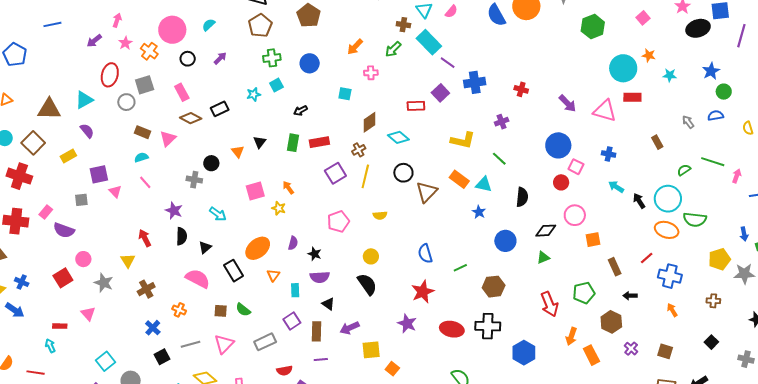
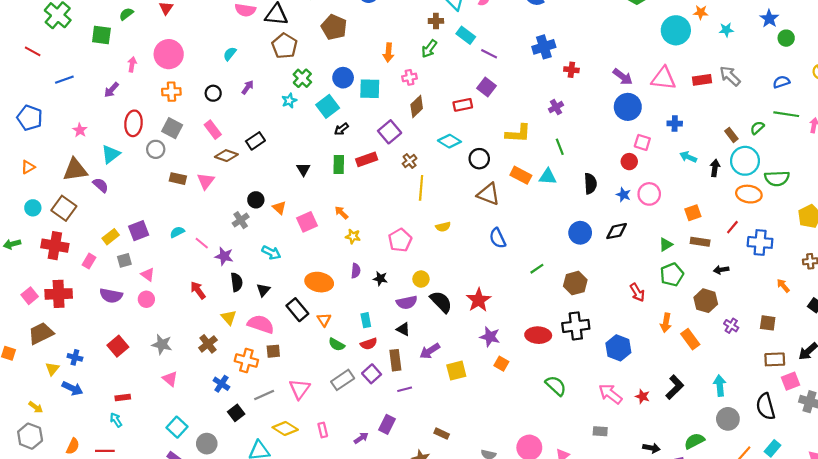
pink circle: (172, 30) -> (169, 54), moved
cyan rectangle: (429, 42) -> (466, 35), size x0.7
pink star: (125, 43) -> (80, 130), moved
orange arrow: (355, 47) -> (388, 53), turned -30
orange cross: (149, 51) -> (171, 92), turned -30
green cross: (272, 58) -> (302, 78), turned -30
blue cross: (475, 82) -> (544, 47), moved
gray square: (145, 85) -> (172, 128), turned -36
cyan square: (276, 85) -> (328, 106), moved, size x1.5
cyan star: (254, 94) -> (289, 101), moved
cyan square: (345, 94) -> (370, 89), moved, size x1.5
red rectangle: (632, 97) -> (702, 80), moved
blue semicircle: (716, 116) -> (781, 82), moved
brown diamond: (369, 122) -> (417, 106), moved
gray arrow: (688, 122) -> (730, 76), moved, size x1.5
purple semicircle: (87, 131) -> (101, 185), moved
brown rectangle: (657, 142) -> (731, 135), moved
blue circle: (558, 145) -> (628, 107), moved
orange triangle: (238, 152) -> (279, 208), moved
yellow rectangle: (68, 156) -> (111, 237), moved
cyan semicircle: (141, 157) -> (177, 232), moved
green line: (499, 159) -> (560, 147), turned 35
purple square: (335, 173) -> (390, 132), moved
black circle: (403, 173) -> (479, 159), moved
gray cross: (194, 180) -> (241, 220), turned -35
pink line: (145, 182) -> (202, 243), moved
pink triangle: (115, 191) -> (148, 275), moved
brown triangle: (427, 192) -> (488, 194), turned -45
black arrow: (639, 201) -> (715, 168), turned 49
yellow star: (279, 208) -> (353, 236), moved
pink rectangle: (46, 212) -> (89, 261), moved
blue star: (479, 212) -> (623, 195), moved
black diamond: (546, 231) -> (617, 231), moved
orange square: (593, 240) -> (693, 213), moved
orange ellipse: (258, 248) -> (319, 282), turned 60
blue semicircle: (425, 254) -> (498, 238), moved
yellow circle: (371, 256) -> (421, 279), moved
green triangle: (543, 257) -> (666, 245), moved
pink circle: (83, 259) -> (146, 299), moved
yellow triangle: (128, 261) -> (229, 317), moved
brown rectangle: (615, 267) -> (700, 242), turned -48
orange triangle: (273, 275) -> (324, 320), moved
purple semicircle: (320, 277) -> (407, 302), moved
red star: (423, 292) -> (479, 300), moved
red arrow: (549, 304) -> (637, 292), size x0.7
orange cross: (179, 310) -> (246, 360), size x1.5
green semicircle: (243, 310) -> (337, 344), moved
orange arrow: (672, 310) -> (783, 286), moved
brown square: (221, 311) -> (273, 351), moved
pink triangle: (88, 314) -> (170, 379), moved
purple square: (292, 321) -> (372, 374), moved
orange square: (392, 369) -> (501, 364), moved
red semicircle: (284, 371) -> (369, 344), moved

